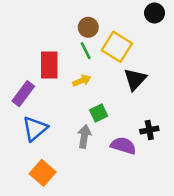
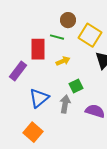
green line: (86, 51) -> (57, 37), moved, turned -48
blue triangle: (35, 129) -> (39, 98), moved

